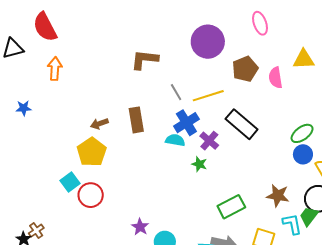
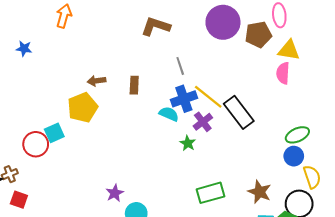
yellow triangle: (304, 59) -> (289, 50), moved
brown pentagon: (245, 69) -> (258, 35), moved
yellow line: (208, 96) -> (208, 97), moved, turned 44
brown rectangle: (136, 120) -> (134, 85), size x0.7
red circle: (91, 195) -> (36, 144), moved

